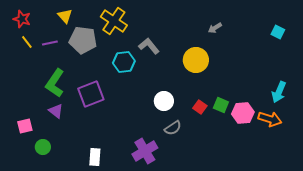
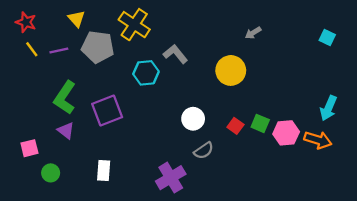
white rectangle: (95, 157) -> (104, 171), moved

